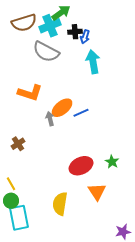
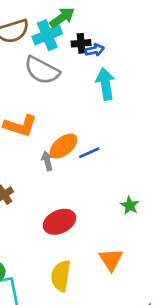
blue arrow: (85, 37) -> (95, 50), turned -120
green star: (112, 162) -> (130, 206), moved
red ellipse: (81, 166) -> (59, 222), moved

